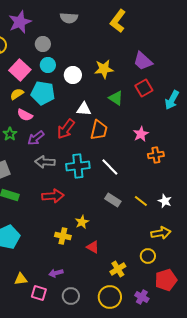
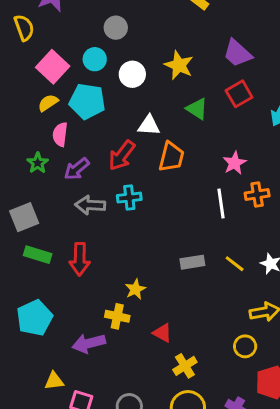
gray circle: (43, 44) -> (116, 28), moved
yellow star: (104, 69) -> (179, 65), turned 30
pink semicircle: (25, 115) -> (60, 134), turned 70
cyan cross: (78, 166) -> (129, 198), moved, size x0.7
white line: (110, 167) -> (221, 204), moved, turned 36
red arrow: (53, 196) -> (80, 259), moved, turned 95
gray rectangle: (113, 200) -> (192, 262), turned -42
yellow star: (82, 222) -> (135, 289), moved
yellow cross: (118, 269) -> (185, 366), moved
purple arrow: (56, 273) -> (89, 343), moved, size x1.5

